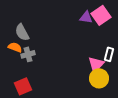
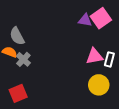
gray cross: (28, 54) -> (23, 59), turned -32
pink triangle: (96, 64) -> (95, 56), moved, turned 36

